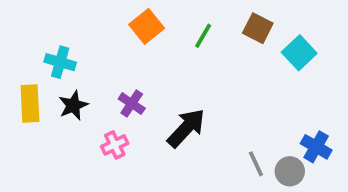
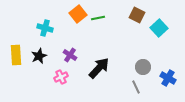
green line: (203, 36) -> (98, 18), moved, turned 48
cyan cross: (60, 62) -> (45, 28), moved
gray circle: (290, 171) -> (143, 67), moved

